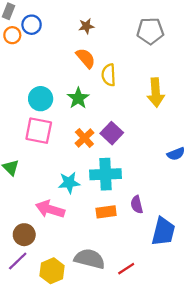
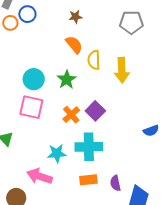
yellow arrow: (156, 93) -> (122, 70), moved
purple semicircle: (137, 205) -> (115, 183), moved

